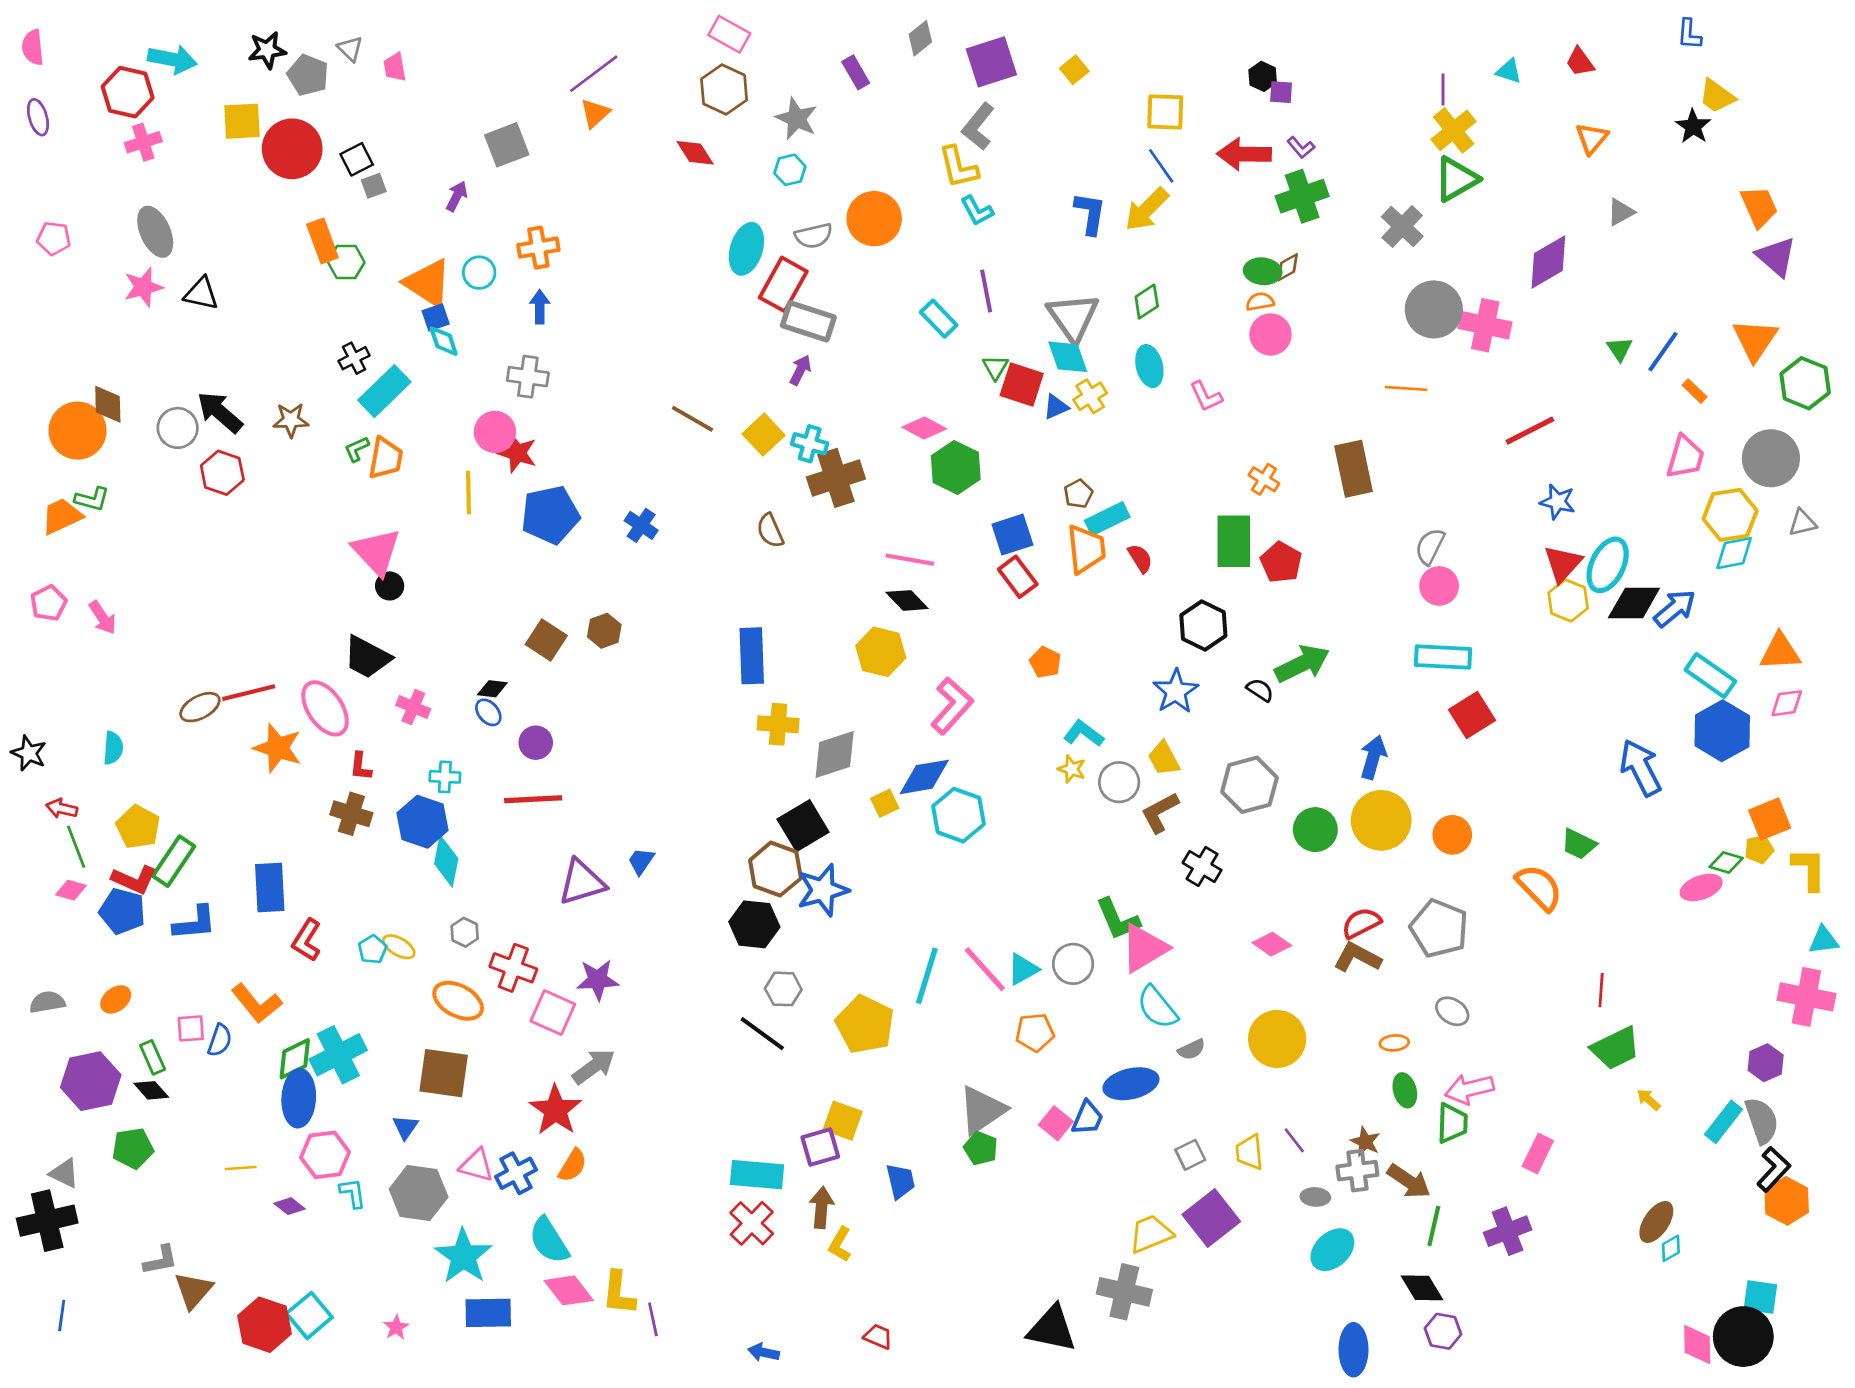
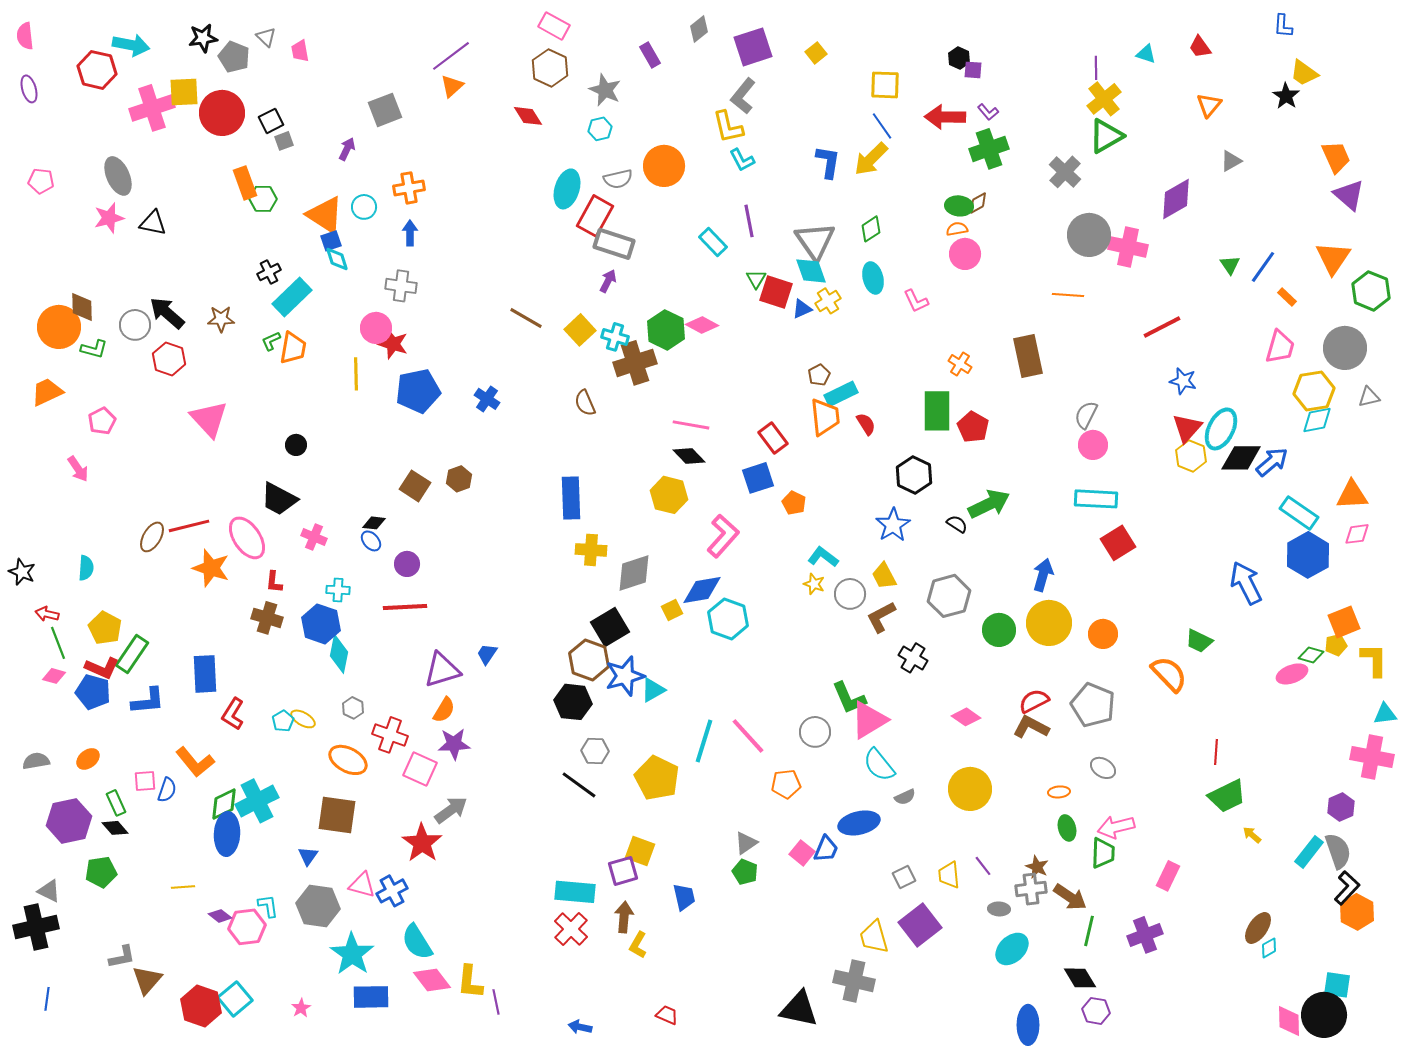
pink cross: (143, 142) -> (152, 108), moved, size x1.6
green hexagon: (956, 467) -> (666, 330), moved
green L-shape: (92, 499) -> (94, 349), moved
blue square: (1012, 535) -> (758, 478), moved
pink triangle: (376, 552) -> (209, 419), moved
pink pentagon: (49, 603) -> (102, 421), moved
brown ellipse: (200, 707) -> (152, 537), turned -32
cyan triangle: (1023, 969) -> (653, 690), moved
gray triangle: (982, 1110) -> (746, 843), size x0.6
pink hexagon: (325, 1155) -> (247, 927), moved
orange semicircle: (573, 1165) -> (444, 710), moved
yellow trapezoid: (1151, 1234) -> (874, 937), turned -84

